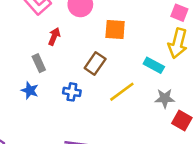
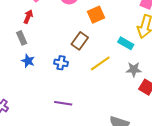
orange square: (115, 30) -> (96, 15), turned -30
red arrow: (54, 36) -> (28, 17), moved
gray rectangle: (39, 63) -> (22, 38), moved

